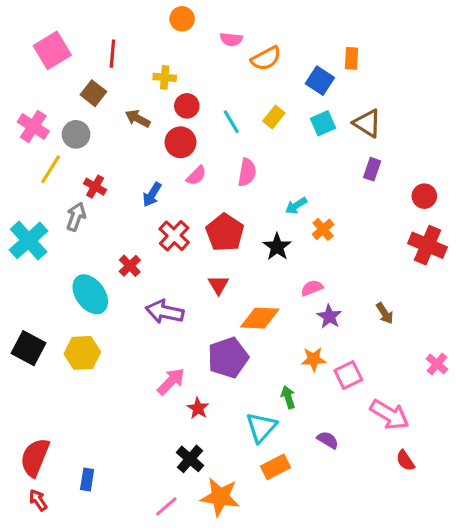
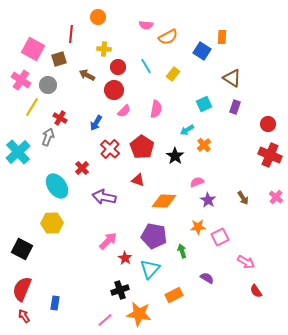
orange circle: (182, 19) -> (98, 17), moved
pink square: (52, 50) -> (33, 49), moved, turned -30
brown square: (93, 93) -> (59, 59), turned 35
cyan line: (231, 122) -> (146, 66), moved
cyan square: (323, 123) -> (204, 104), moved
red triangle: (219, 285) -> (138, 180), turned -40
black square: (29, 348) -> (22, 249), moved
purple pentagon: (228, 358) -> (154, 236), moved, turned 30
pink cross: (437, 364) -> (276, 197), moved
pink arrow: (389, 415) -> (246, 262), size x0.7
cyan triangle: (261, 427) -> (150, 269), moved
black cross: (190, 459) -> (120, 290), turned 30

